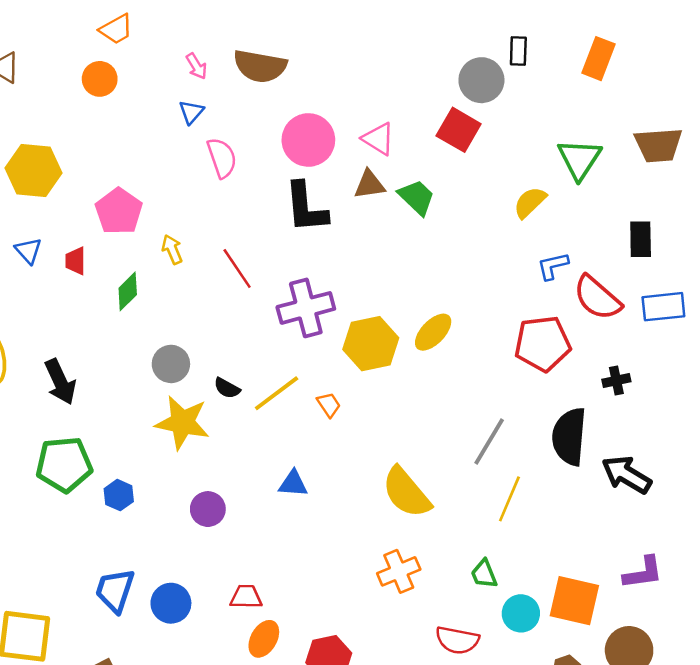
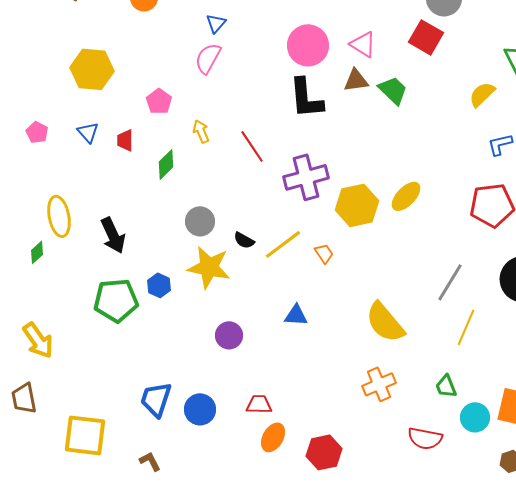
pink semicircle: (222, 158) -> (208, 58), moved, turned -132
pink pentagon: (119, 211) -> (159, 101), size x0.7
blue hexagon: (119, 495) -> (159, 285), moved

